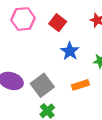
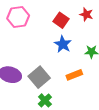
red square: (58, 23) -> (61, 20), moved

